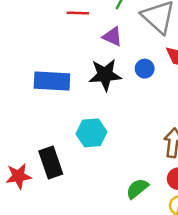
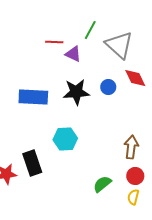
purple triangle: (113, 36) -> (73, 54), moved

